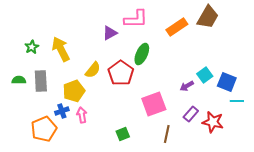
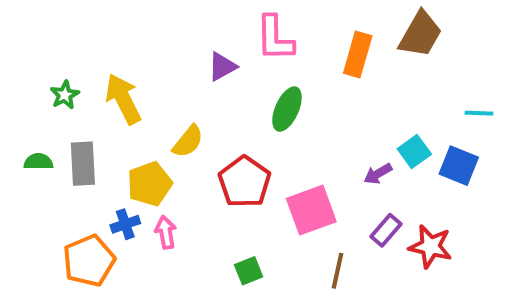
pink L-shape: (136, 19) -> (275, 38), turned 90
orange rectangle: (177, 27) -> (358, 54), turned -40
red pentagon: (121, 73) -> (245, 182), moved
cyan line: (237, 101) -> (479, 113), moved

